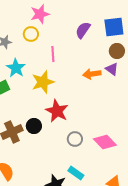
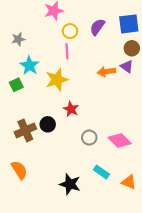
yellow circle: (31, 34) -> (70, 31), moved
red star: (57, 111) -> (71, 109), size x0.7
cyan rectangle: (76, 173) -> (101, 172), moved

